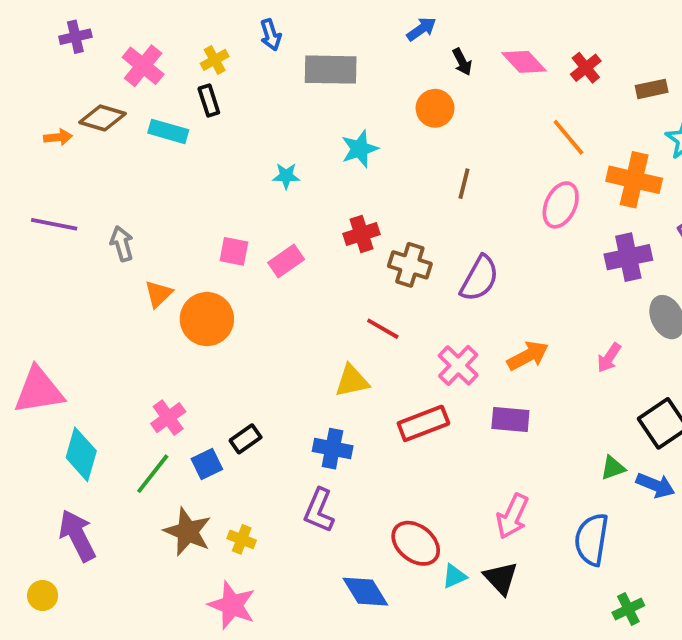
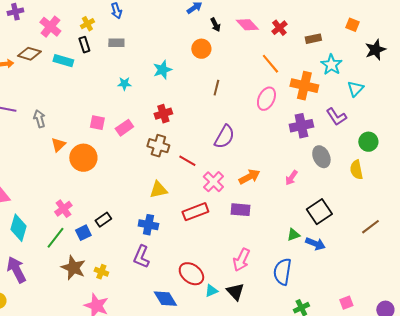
gray rectangle: (331, 70) -> (116, 43), moved, size x0.6
brown cross: (410, 265) -> (158, 146), moved
red line: (383, 329) -> (187, 161), moved

